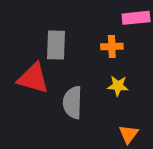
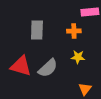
red triangle: (33, 78) -> (21, 66), moved
gray semicircle: (73, 102) -> (48, 68), turned -135

